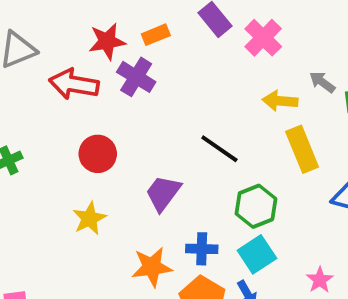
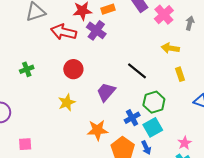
gray arrow: (322, 82) -> (190, 23), moved, turned 64
yellow rectangle: (302, 149) -> (180, 74), size x0.6
blue cross: (202, 249) -> (132, 118), moved, turned -35

